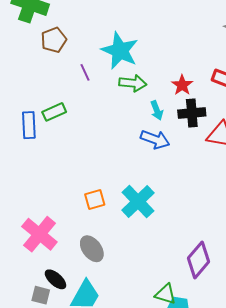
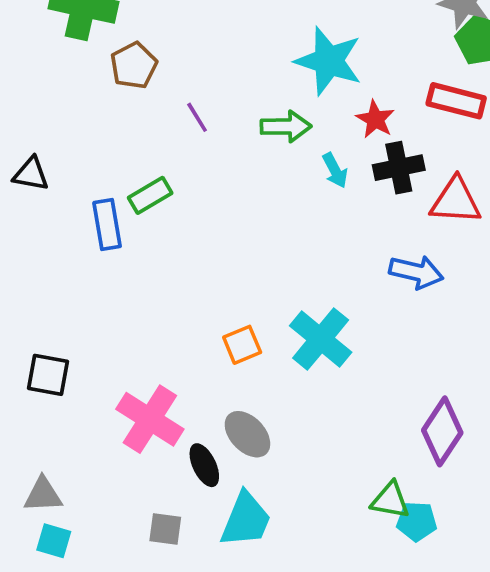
cyan star: (120, 51) -> (329, 61), moved
blue arrow: (155, 139) -> (416, 272), moved
black ellipse: (55, 279) -> (204, 465), moved, turned 30

